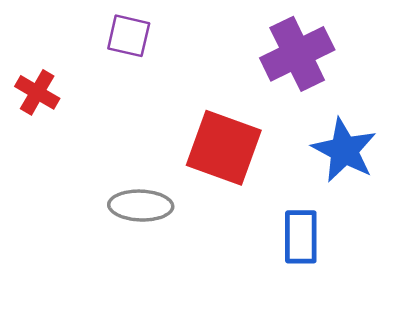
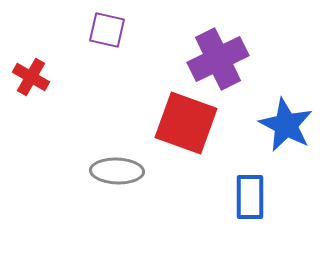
purple cross: (297, 54) -> (218, 59), moved

